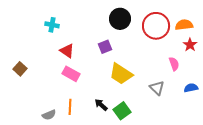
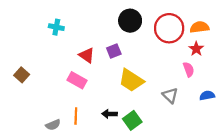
red star: (190, 45) -> (196, 49), moved
red triangle: (67, 51) -> (87, 55), moved
black arrow: (101, 105) -> (109, 114), turned -40

